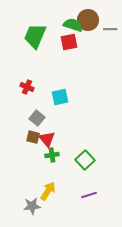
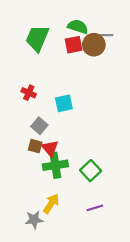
brown circle: (88, 20) -> (94, 45), moved
gray line: (110, 29) -> (106, 35), moved
green cross: (52, 155) -> (55, 165), size x1.6

